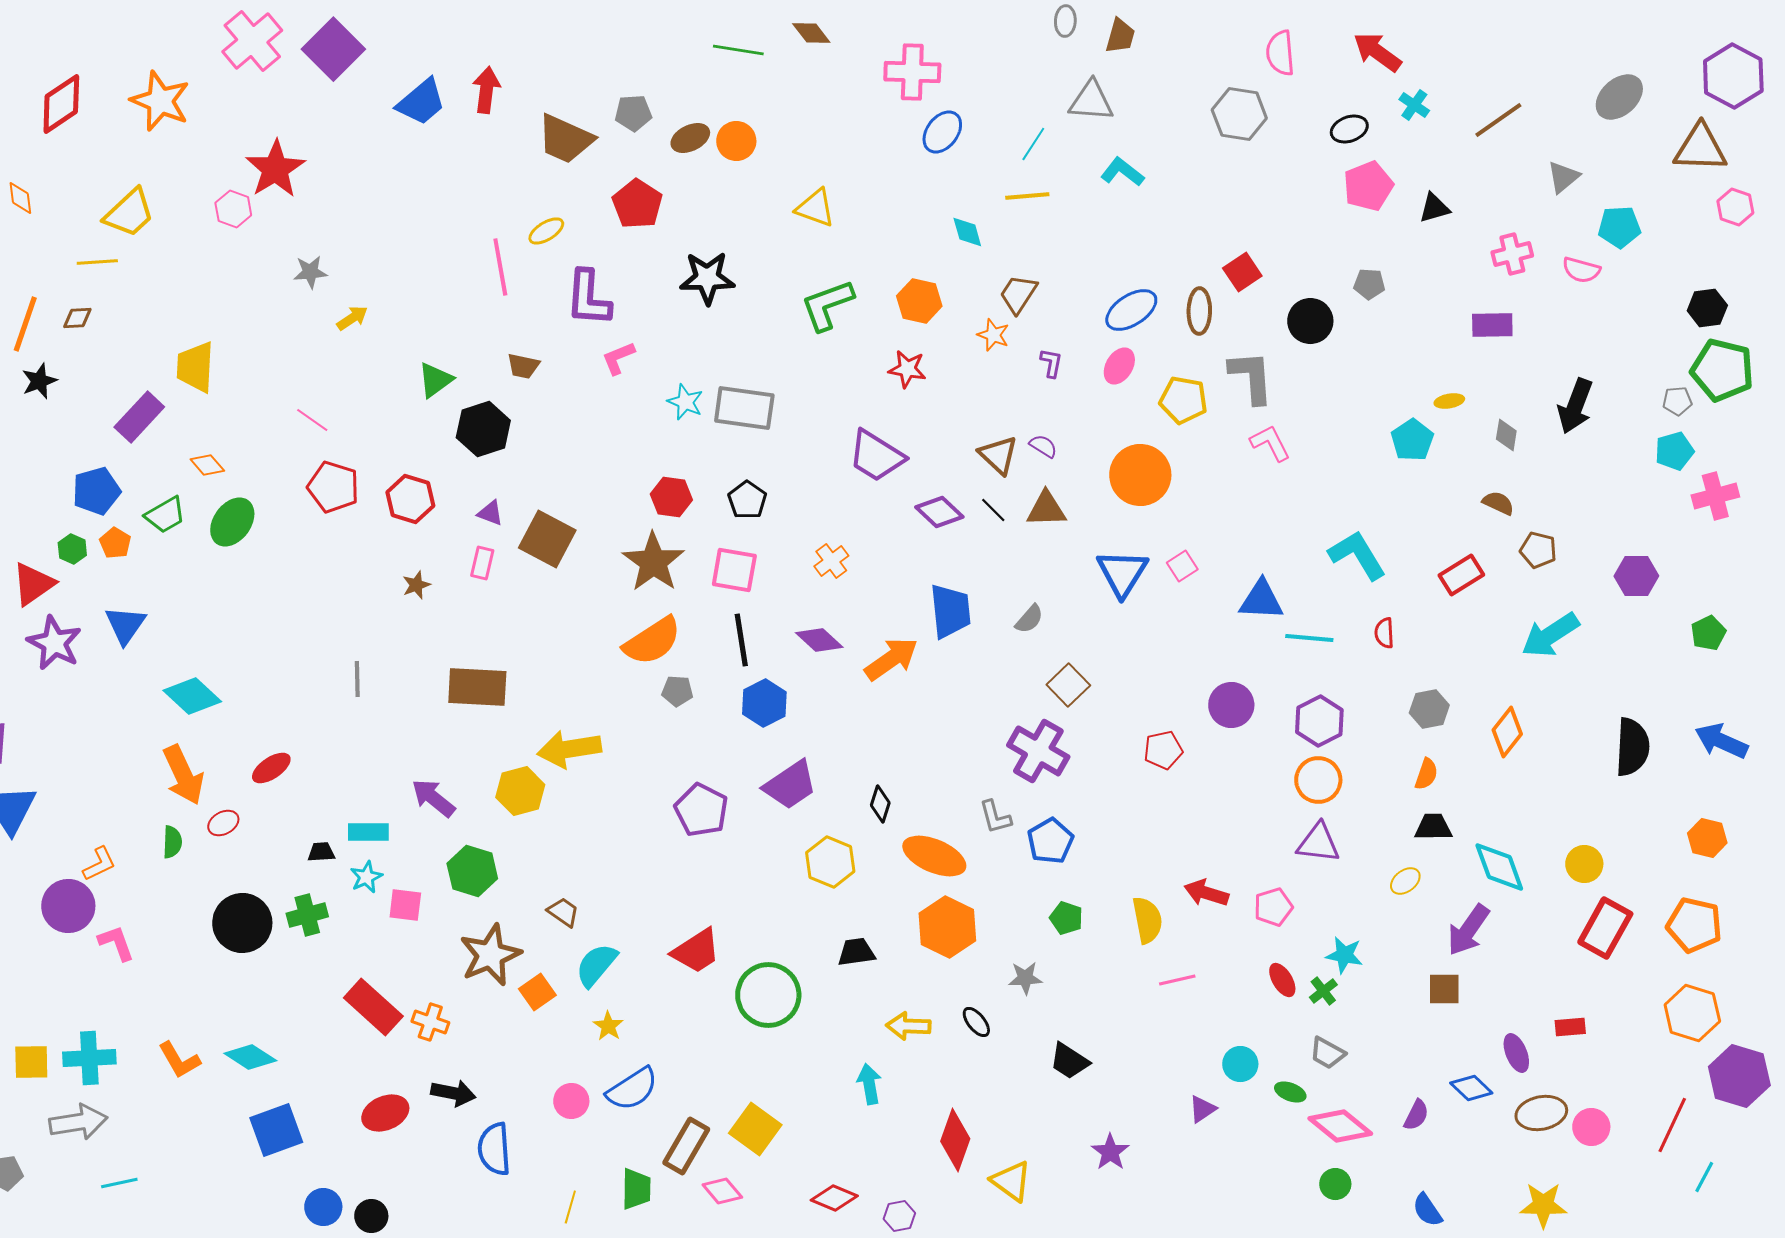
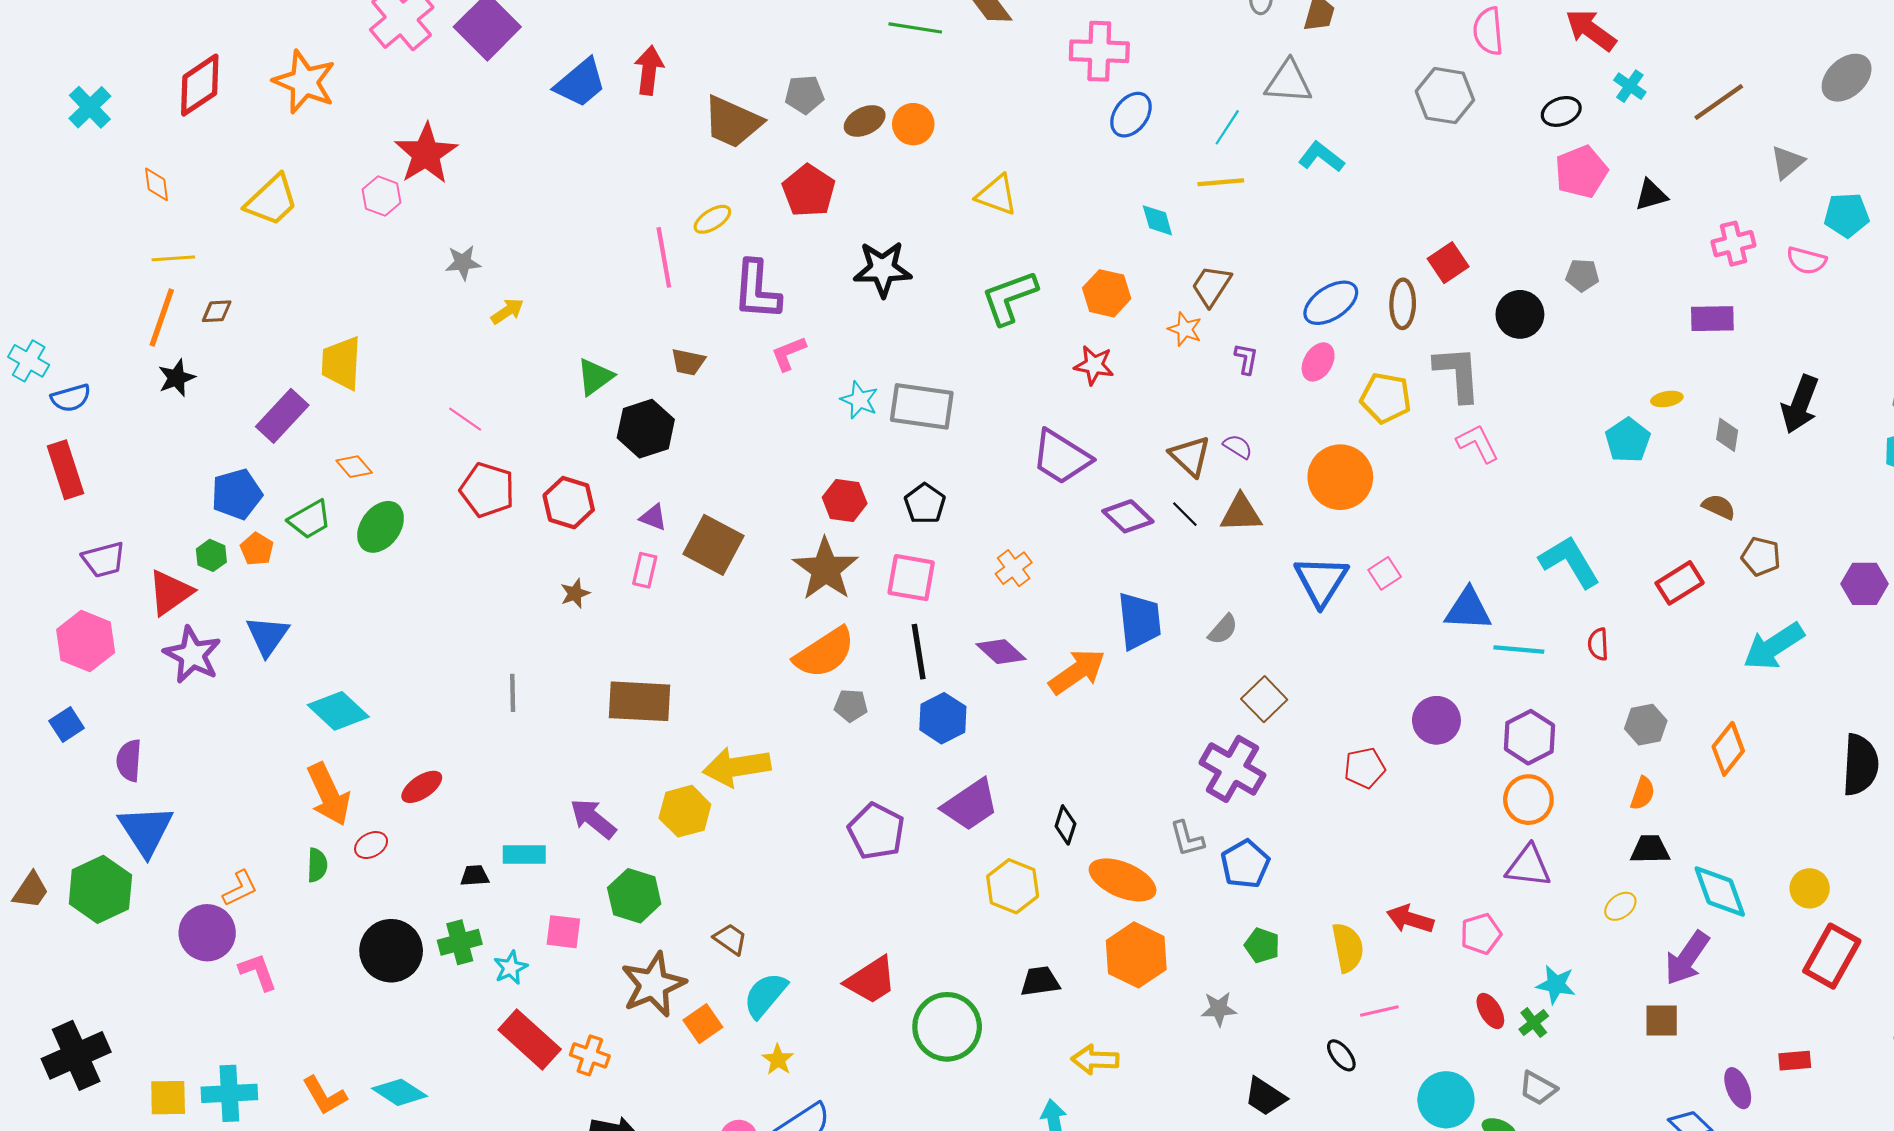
yellow line: (97, 262) -> (173, 258), moved
cyan star: (366, 877) -> (511, 968), moved
black ellipse: (976, 1022) -> (1341, 1055), moved
cyan circle: (1240, 1064) -> (1446, 1100), size x1.5

